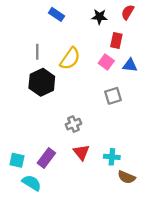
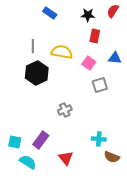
red rectangle: (116, 40) -> (95, 36), moved
yellow semicircle: (70, 59) -> (62, 52), turned -115
pink square: (106, 62) -> (89, 63), moved
red triangle: (81, 152) -> (66, 158), moved

